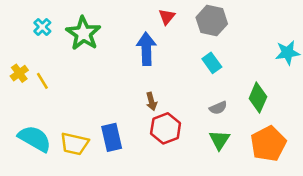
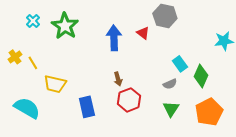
red triangle: (167, 17) -> (143, 33), moved, turned -32
cyan rectangle: (212, 63) -> (180, 64), moved
yellow trapezoid: (74, 144) -> (55, 84), moved

